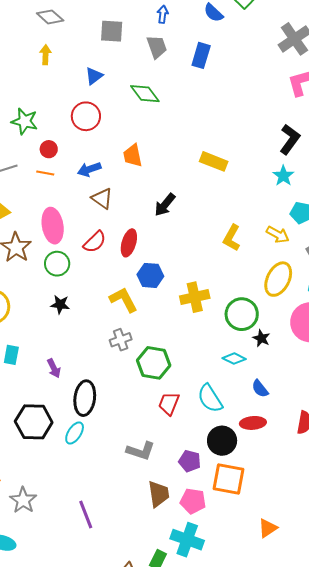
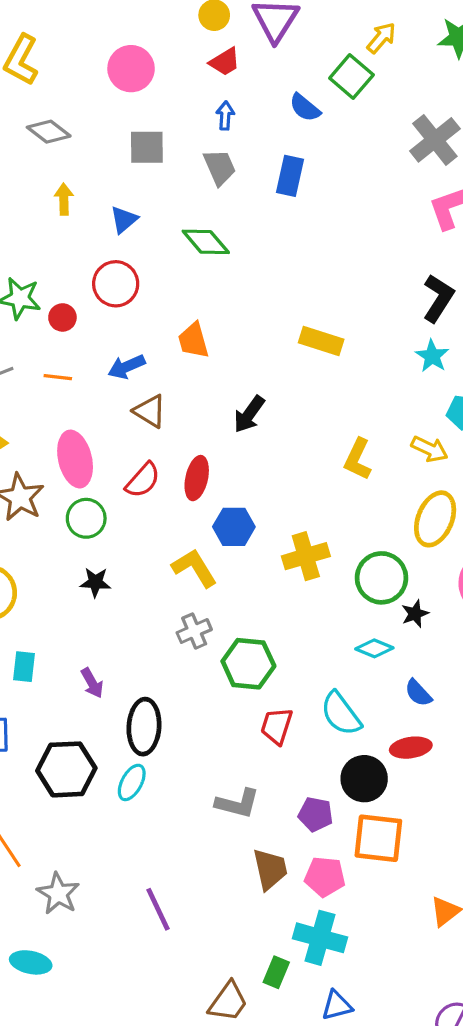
yellow arrow: (45, 55) -> (64, 199), moved
red circle: (49, 149) -> (62, 317), moved
black star: (261, 338) -> (415, 614), turned 30

